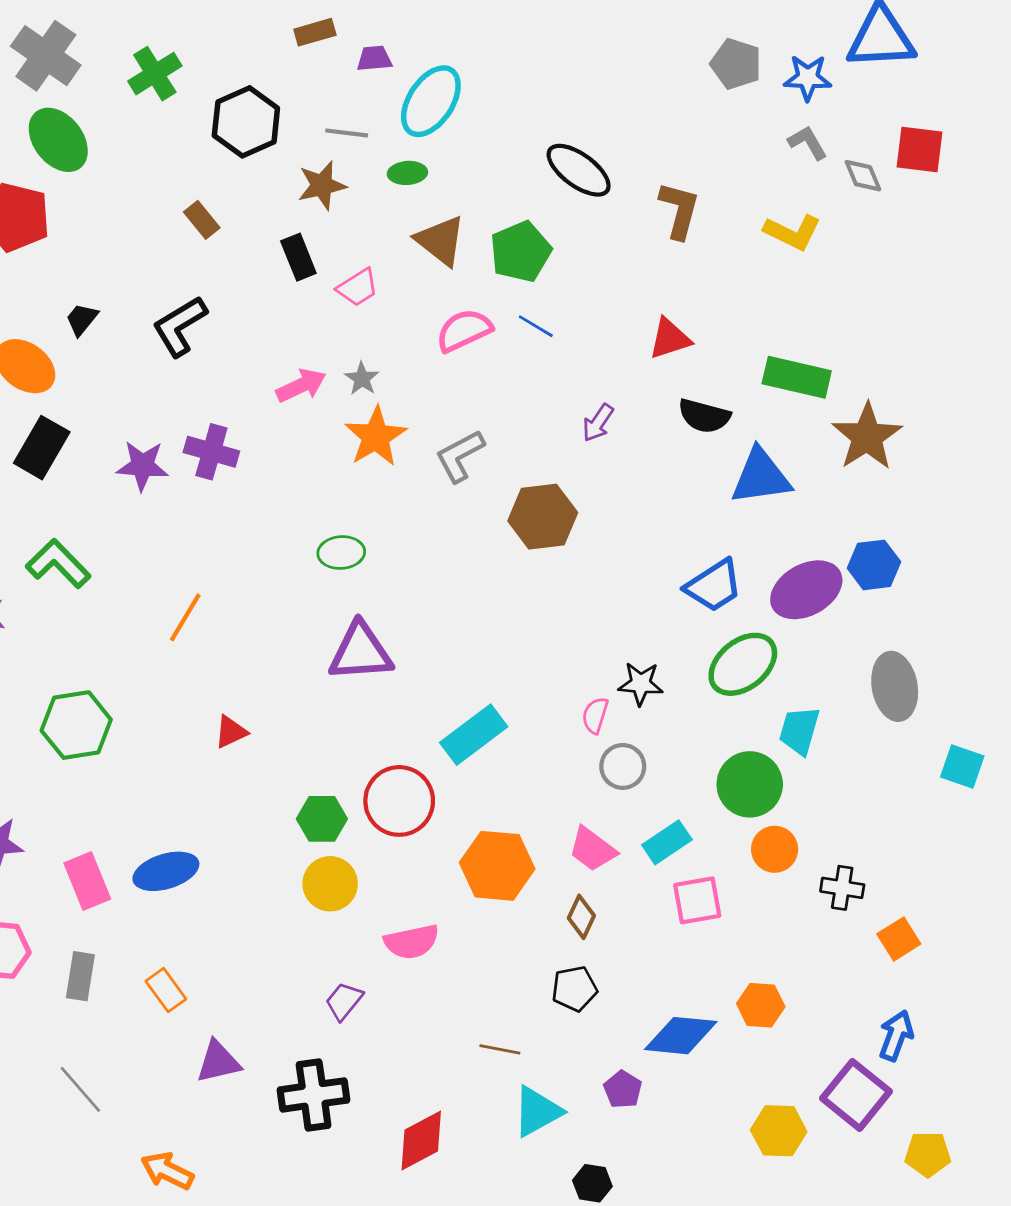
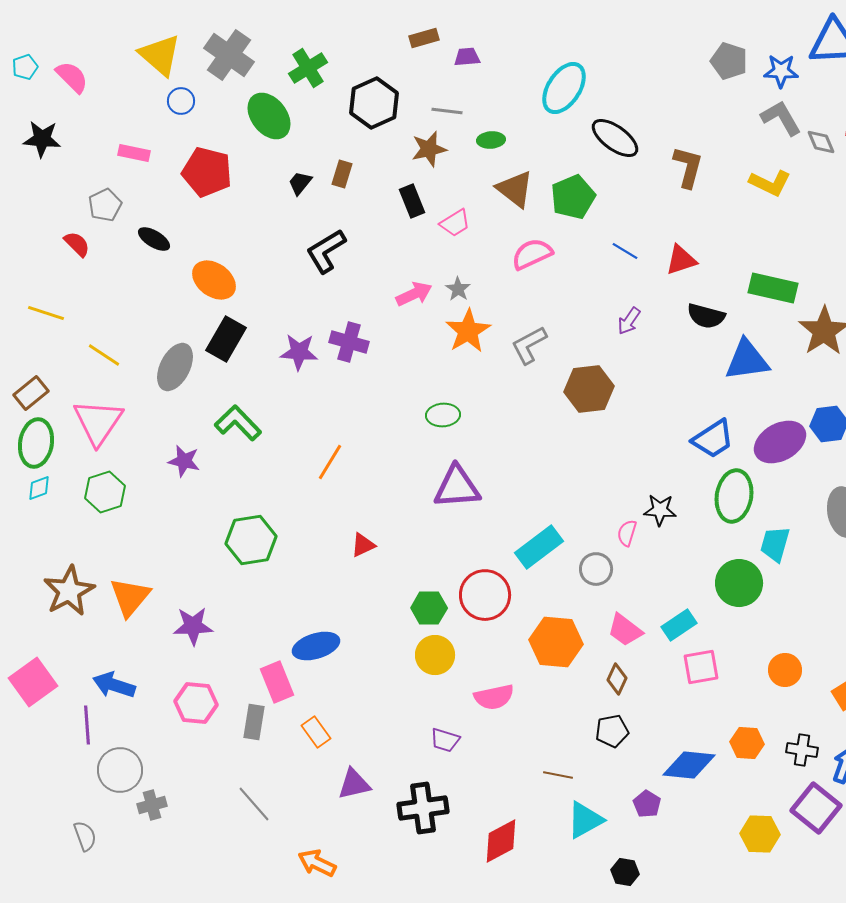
cyan ellipse: (431, 101) -> (564, 88), moved
green ellipse: (58, 140) -> (269, 116), moved
gray L-shape: (808, 143) -> (781, 118), size x1.4
brown rectangle: (202, 220) -> (342, 174), turned 56
black trapezoid: (82, 319) -> (300, 183), moved
blue line: (536, 326) -> (625, 251), moved
green ellipse: (743, 664) -> (734, 496), turned -42
gray circle: (623, 766) -> (596, 569), moved
orange circle: (775, 849) -> (785, 670), moved
pink rectangle: (87, 881) -> (277, 682), moved
black cross: (842, 888) -> (802, 750), moved
purple trapezoid: (344, 1001) -> (445, 740), turned -112

